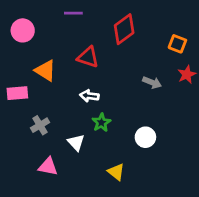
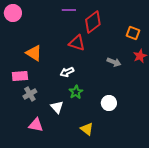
purple line: (73, 13) -> (69, 10), moved
pink circle: (23, 30) -> (13, 13), moved
red triangle: (88, 57) -> (77, 43), moved
pink rectangle: (17, 93) -> (20, 76), moved
white arrow: (89, 96) -> (67, 72), turned -32

